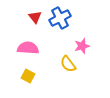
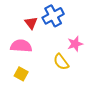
red triangle: (35, 17) -> (31, 23), moved

